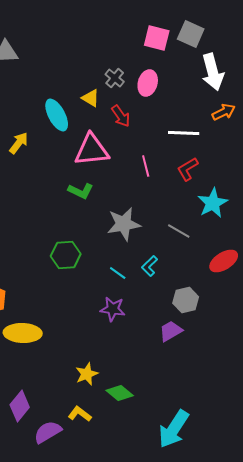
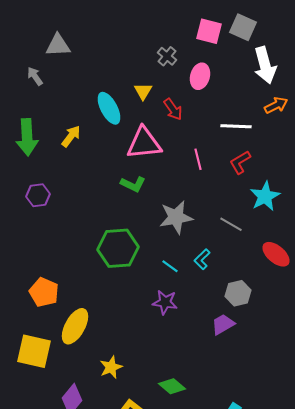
gray cross: (115, 78) -> (167, 56), moved
yellow triangle: (91, 98) -> (143, 91), turned 30
green hexagon: (66, 255) -> (118, 248), size x1.4
red ellipse: (224, 261) -> (276, 254), turned 72
yellow ellipse: (23, 333) -> (75, 326), turned -63
yellow star: (87, 374) -> (111, 367), moved

